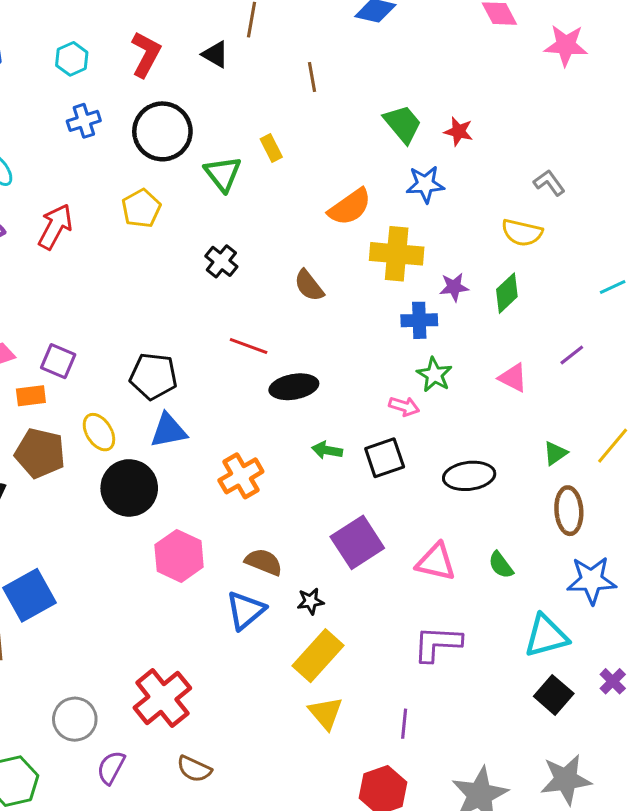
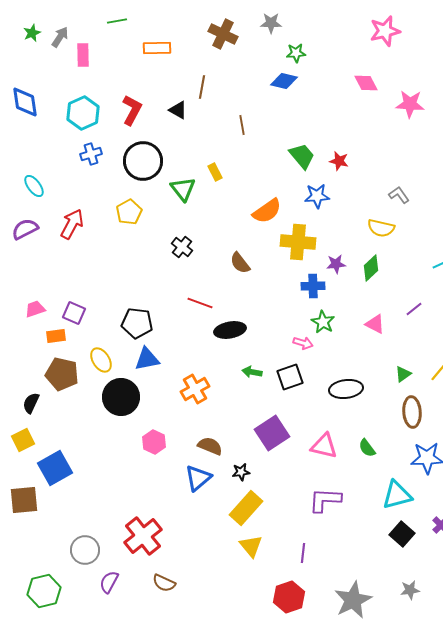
cyan hexagon: (72, 59) -> (83, 113), size x1.5
pink hexagon: (179, 556) -> (154, 442), size x0.7
gray star: (566, 780) -> (410, 590), size x0.6

